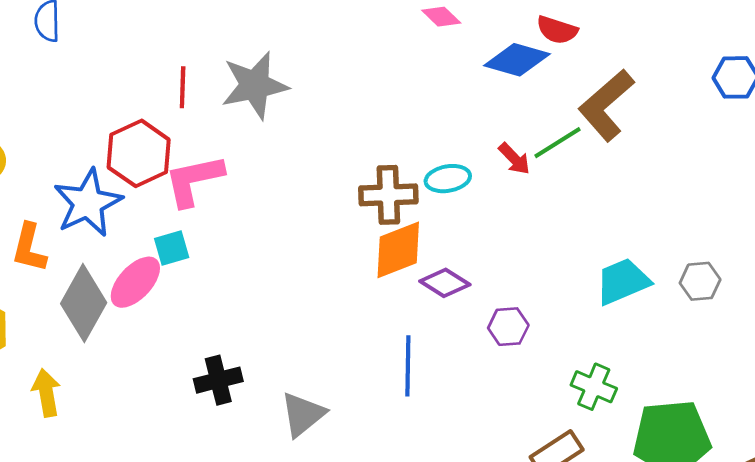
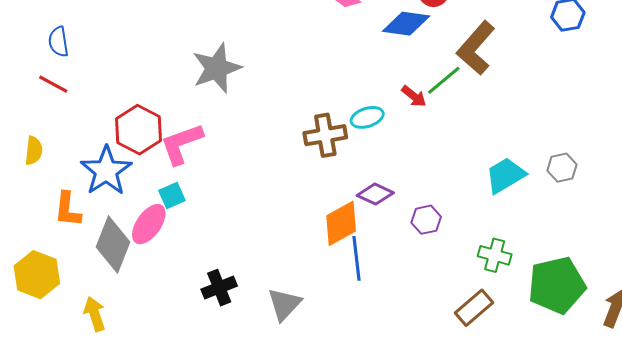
red line: (183, 87) -> (53, 84), moved, turned -56
orange diamond: (398, 250) -> (341, 223), moved

